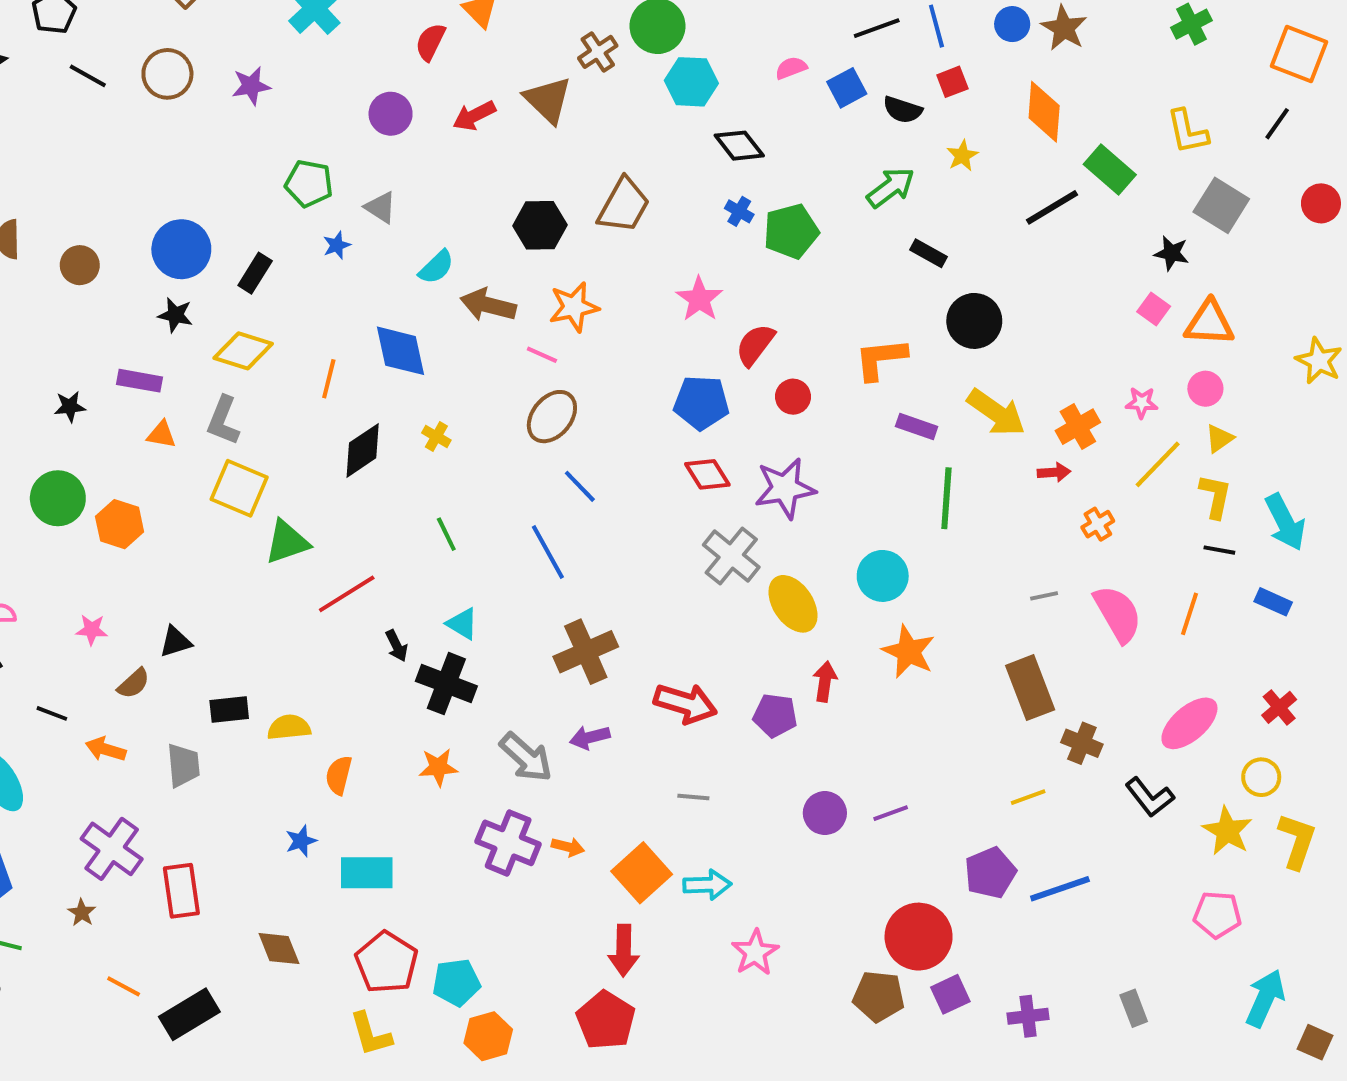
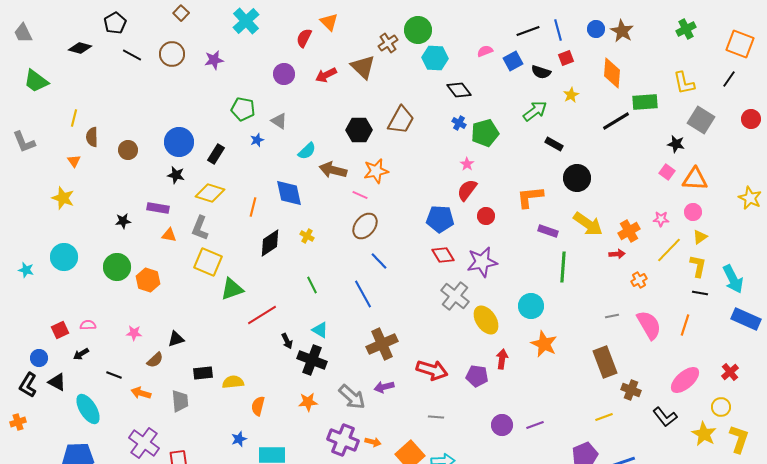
green rectangle: (1110, 170) -> (645, 102), turned -45
pink star: (699, 299) -> (467, 164), moved, size x0.6
blue rectangle: (1273, 602) -> (746, 319), moved, size x1.6

